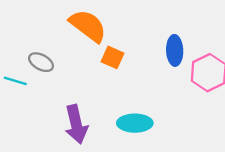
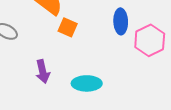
purple arrow: (76, 124) -> (43, 71), moved, size x0.7

